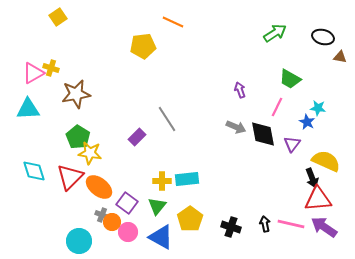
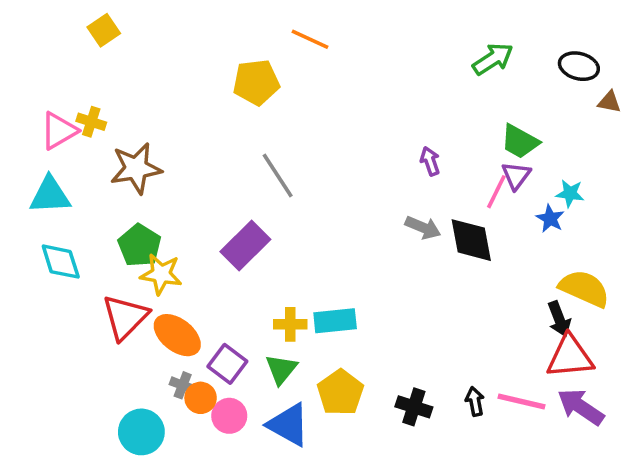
gray line: (167, 119) -> (278, 176), moved
purple rectangle: (137, 137) -> (245, 245), size x1.5
purple triangle: (292, 144) -> (516, 176), moved
cyan diamond: (34, 171) -> (61, 262), moved

